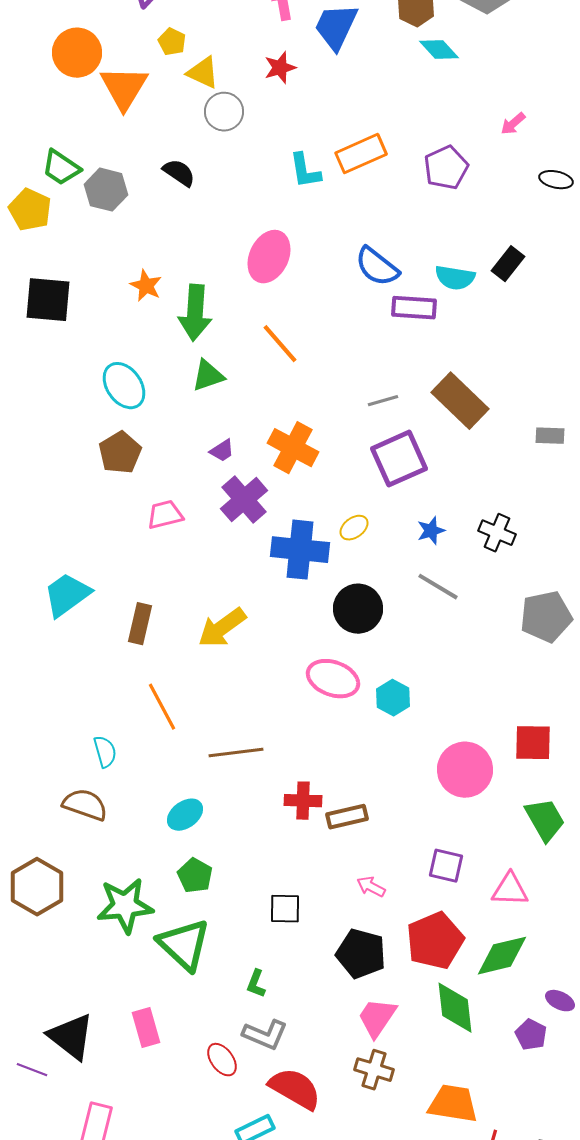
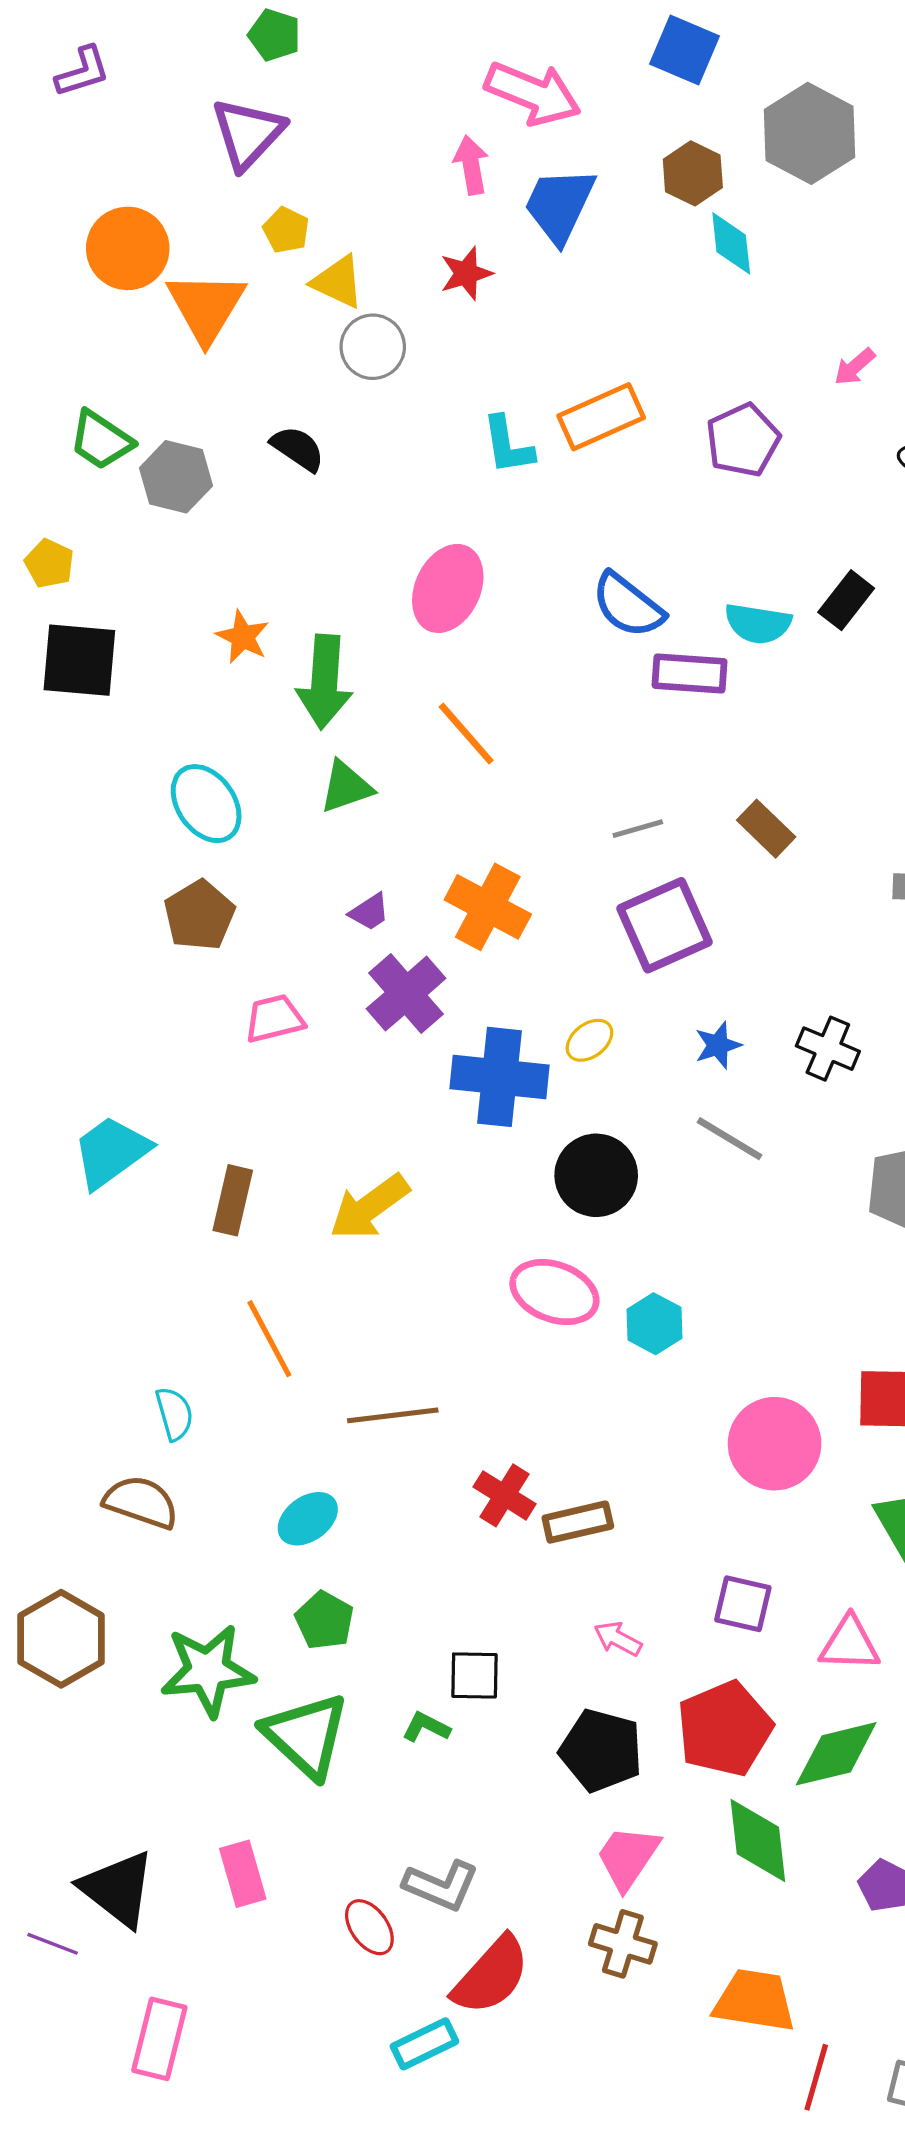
cyan diamond: (439, 50) -> (731, 243), turned 36
yellow pentagon: (30, 210) -> (49, 563), moved, size x0.7
brown rectangle: (460, 401) -> (766, 829), size x0.6
red cross: (303, 801) -> (504, 1495), turned 30
green L-shape: (256, 984) -> (426, 1727), moved, turned 96
red semicircle: (295, 1089) -> (491, 1976), turned 102

